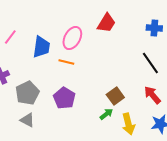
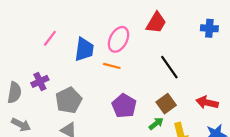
black line: (150, 63) -> (169, 67), moved
red arrow: (152, 95) -> (207, 103), turned -36
purple pentagon: (64, 98) -> (124, 106), moved

